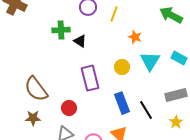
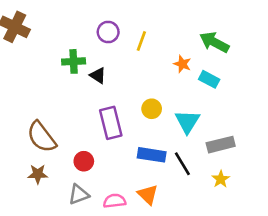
orange star: (135, 37) -> (182, 64), moved
cyan rectangle: (179, 58) -> (209, 79), moved
cyan triangle: (150, 61) -> (187, 122), moved
blue rectangle: (122, 103) -> (152, 155), turned -60

